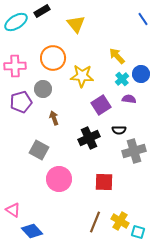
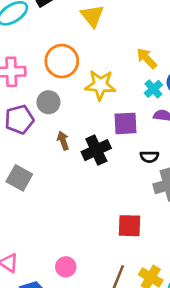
purple square: (101, 105) -> (125, 123), turned 30
black cross: (89, 138) -> (96, 150), moved
gray square: (39, 150) -> (19, 178), moved
pink circle: (59, 179) -> (66, 267), moved, size x0.6

